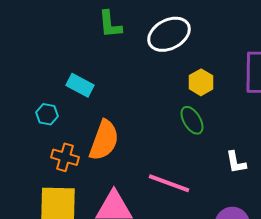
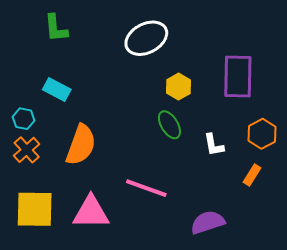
green L-shape: (110, 24) -> (56, 28), moved
orange cross: (65, 157) -> (27, 150), moved, turned 32
white L-shape: (236, 162) -> (214, 145), moved

